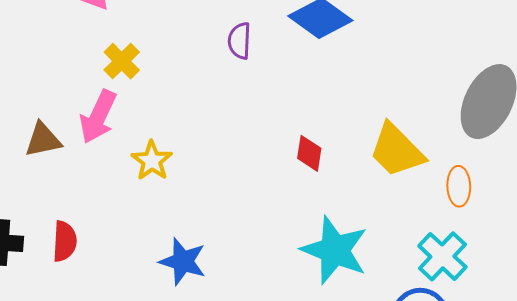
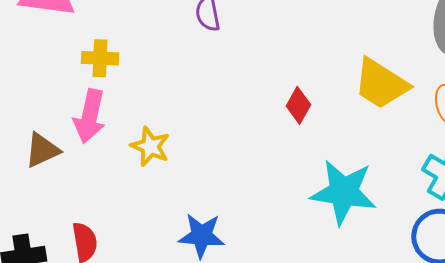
yellow cross: (122, 61) -> (100, 58), turned -30
red diamond: (309, 153) -> (298, 105), turned 33

